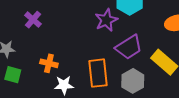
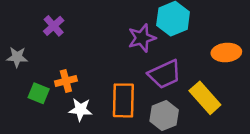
orange cross: (49, 63) -> (66, 81), turned -36
green square: (13, 75) -> (39, 93), moved

